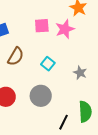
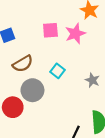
brown semicircle: (16, 56) -> (23, 64), turned 30
gray circle: (41, 96) -> (32, 90), moved

